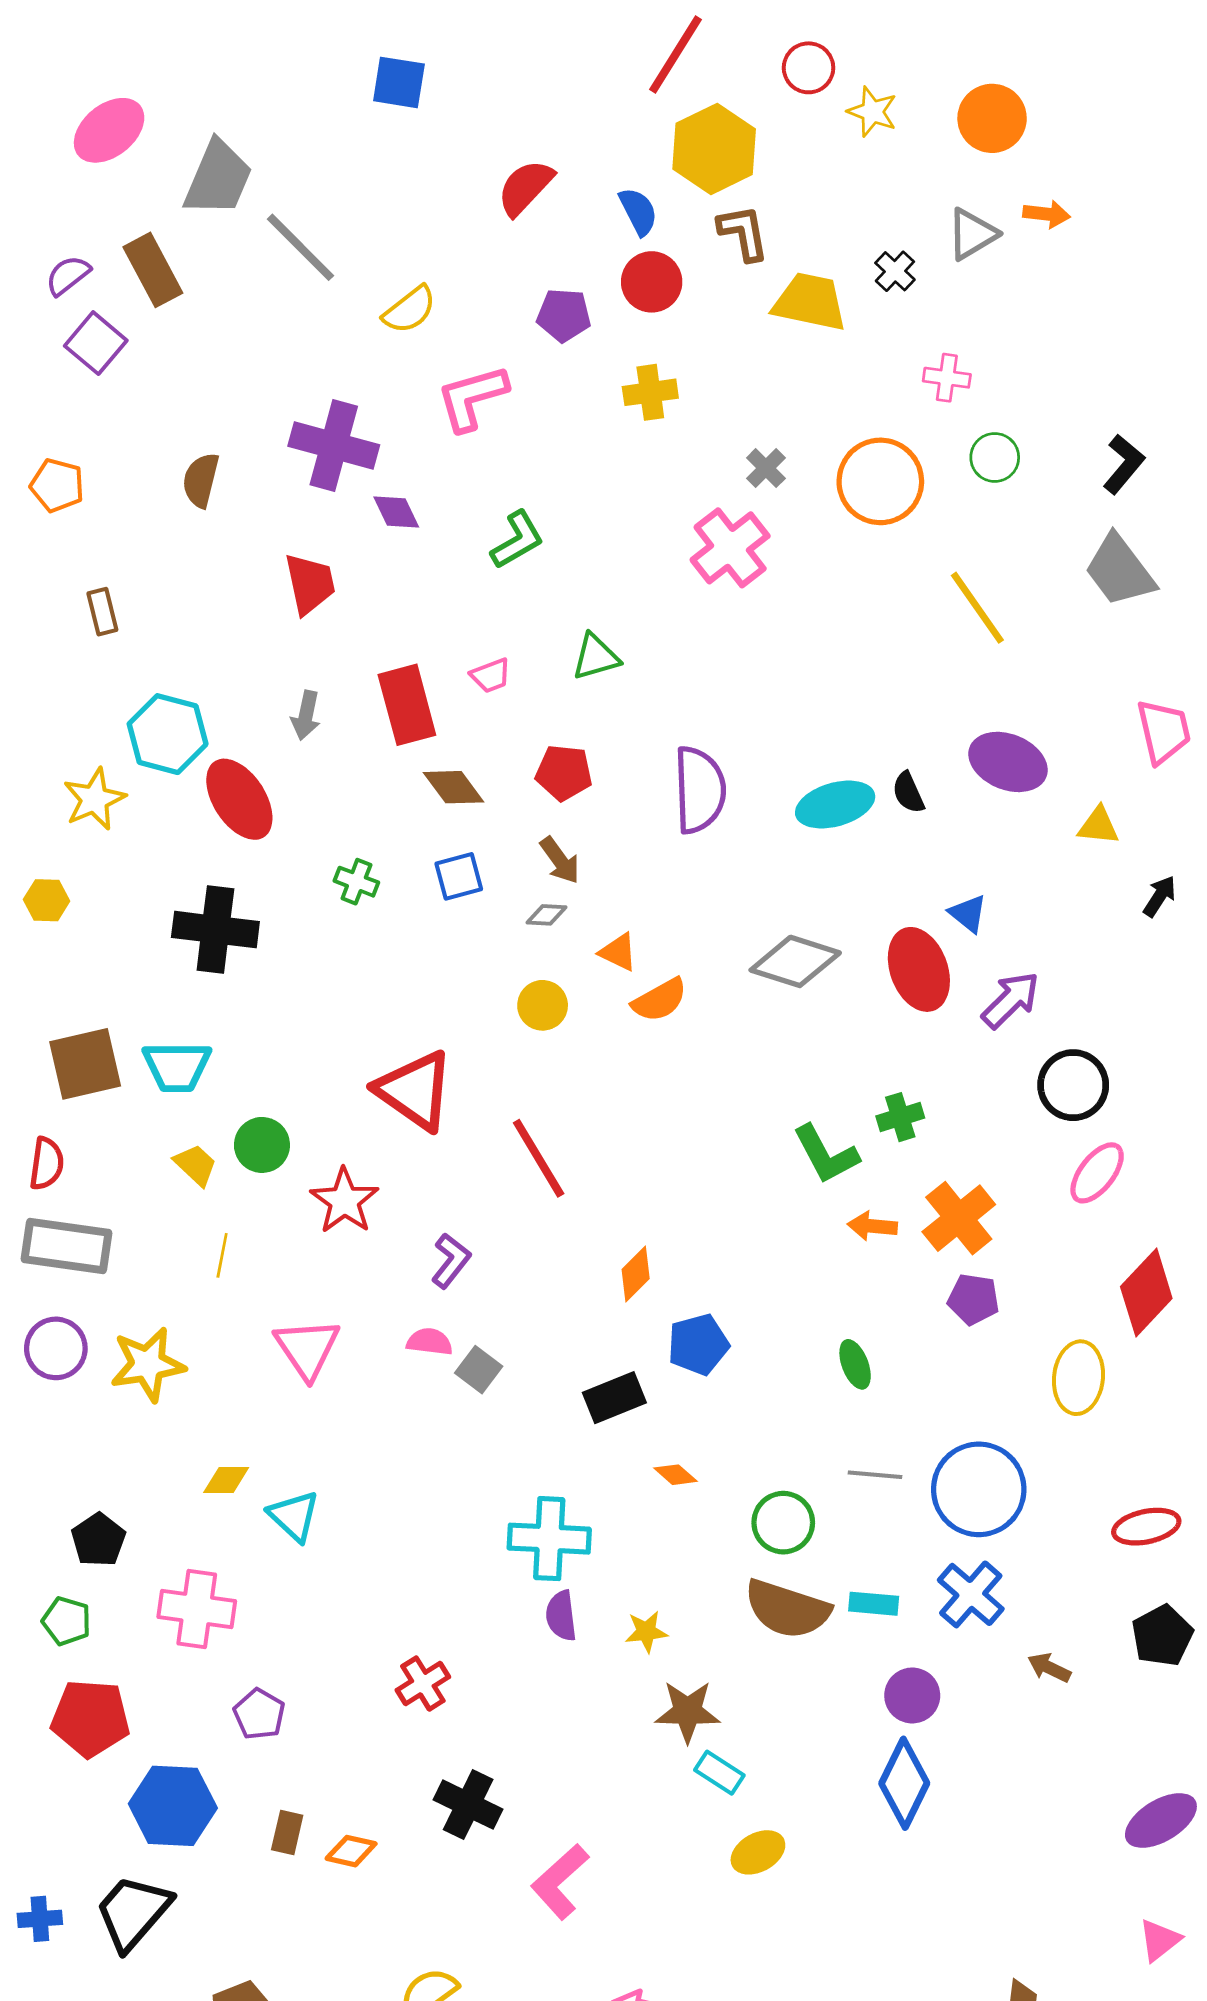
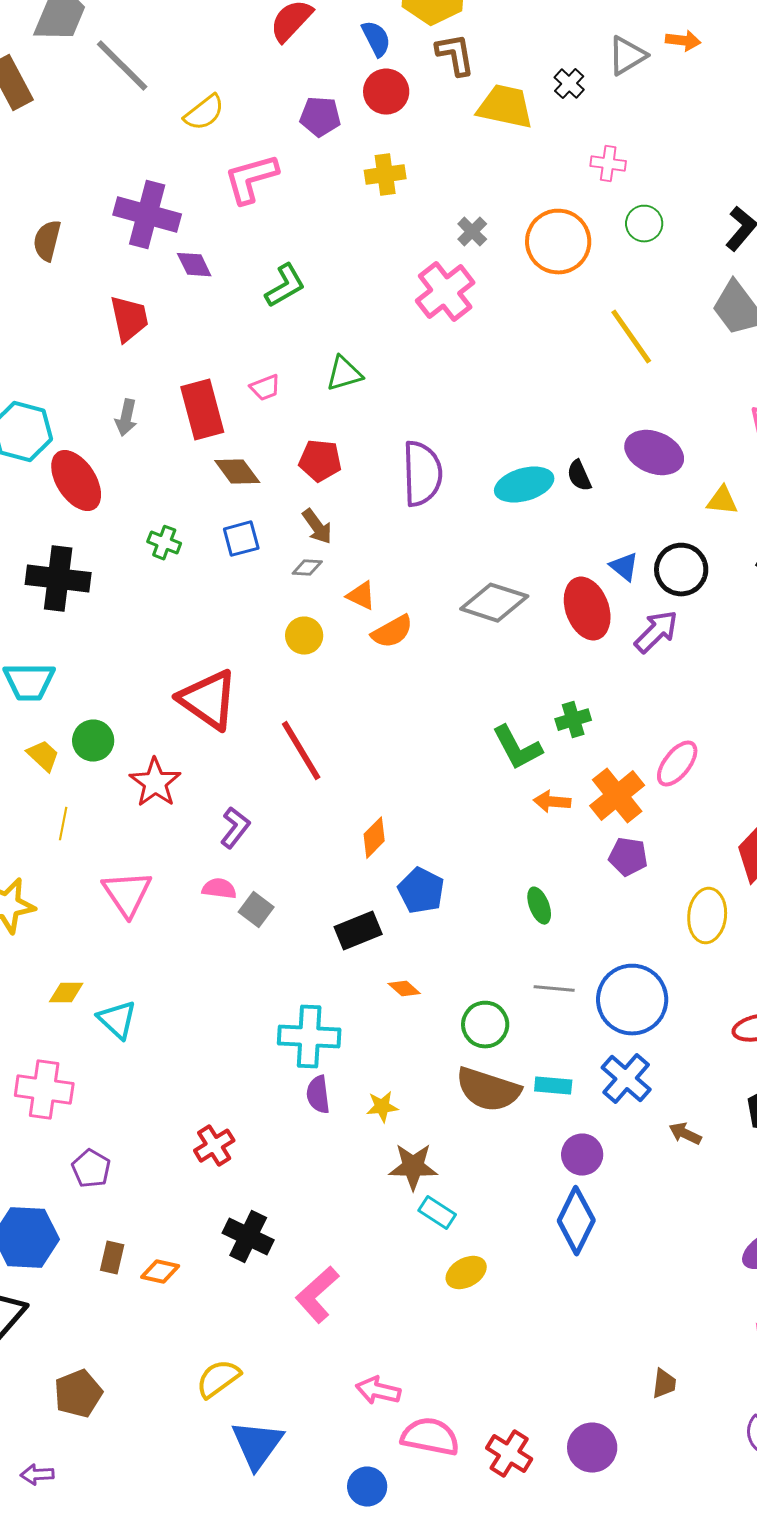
black circle: (1073, 1085) -> (681, 570), moved
pink ellipse: (1097, 1173) -> (677, 764), moved
blue pentagon: (698, 1344) -> (421, 891), turned -30

